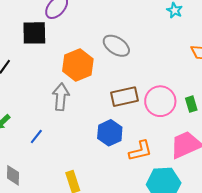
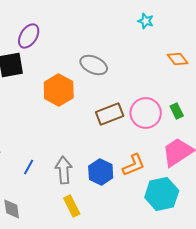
gray arrow: (61, 97) -> (64, 170), moved
blue hexagon: (110, 133) -> (101, 172), moved

